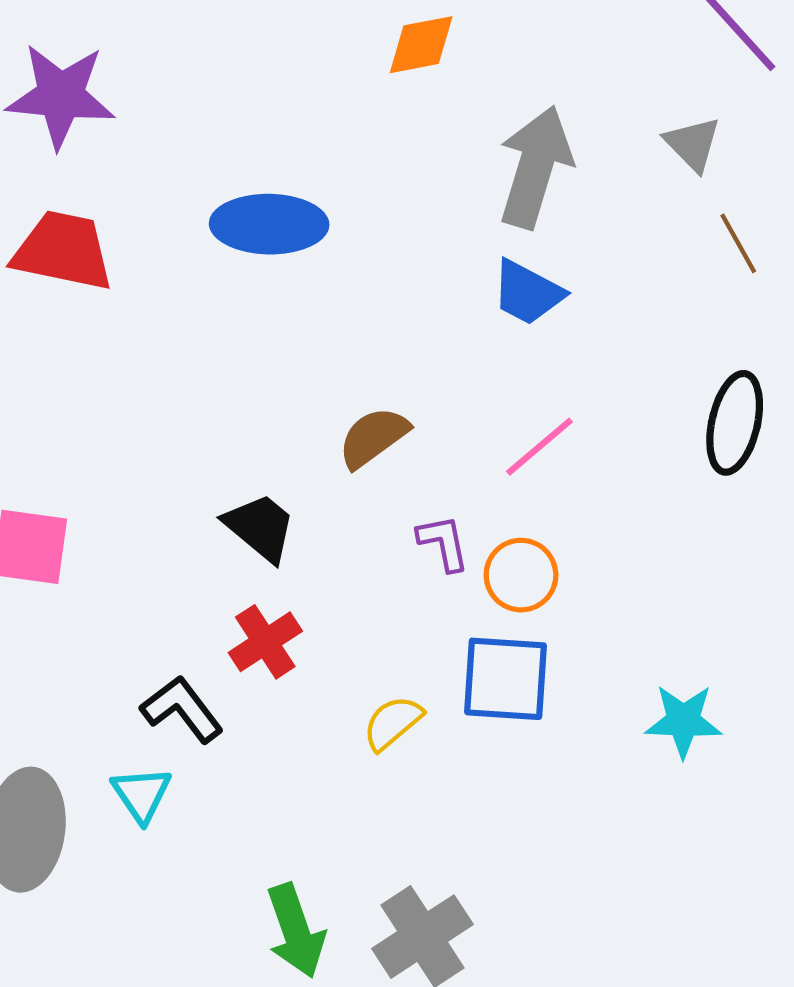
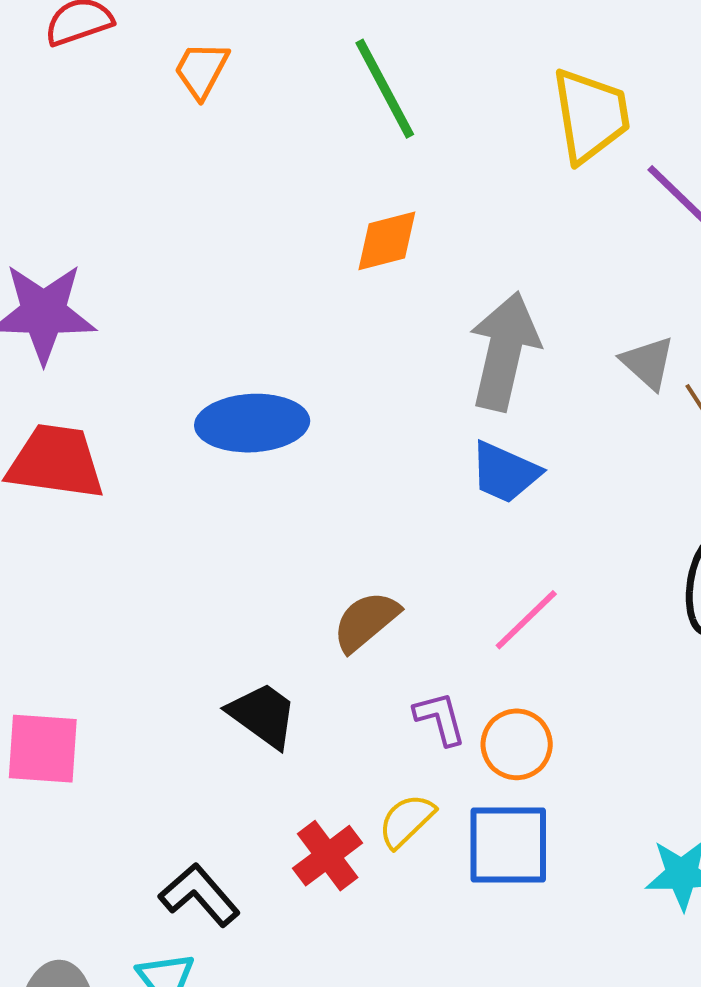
gray triangle: (693, 144) -> (648, 363), moved
red cross: (265, 642) -> (328, 856), moved
yellow semicircle: (393, 723) -> (406, 821), moved

